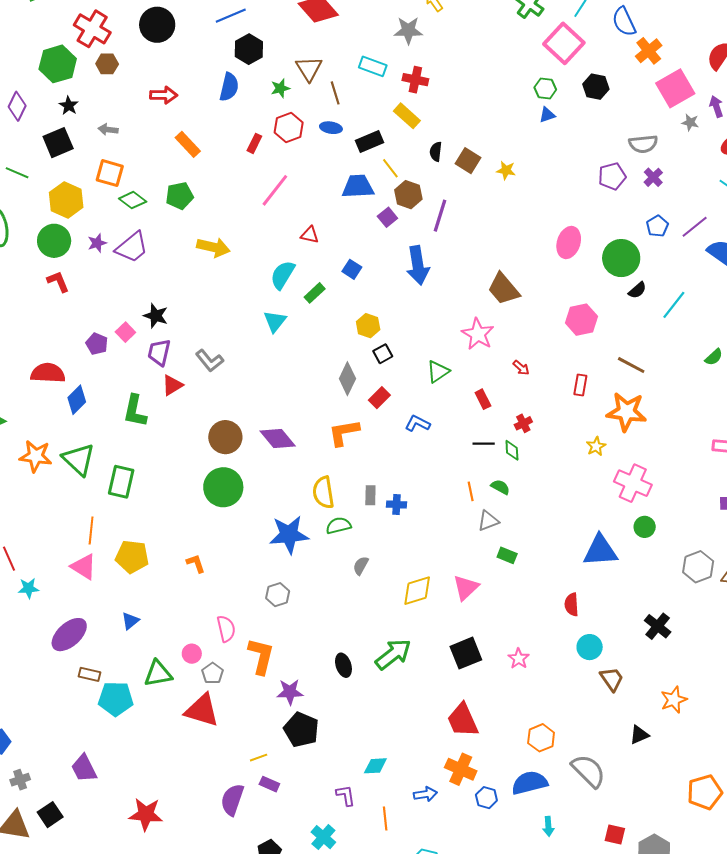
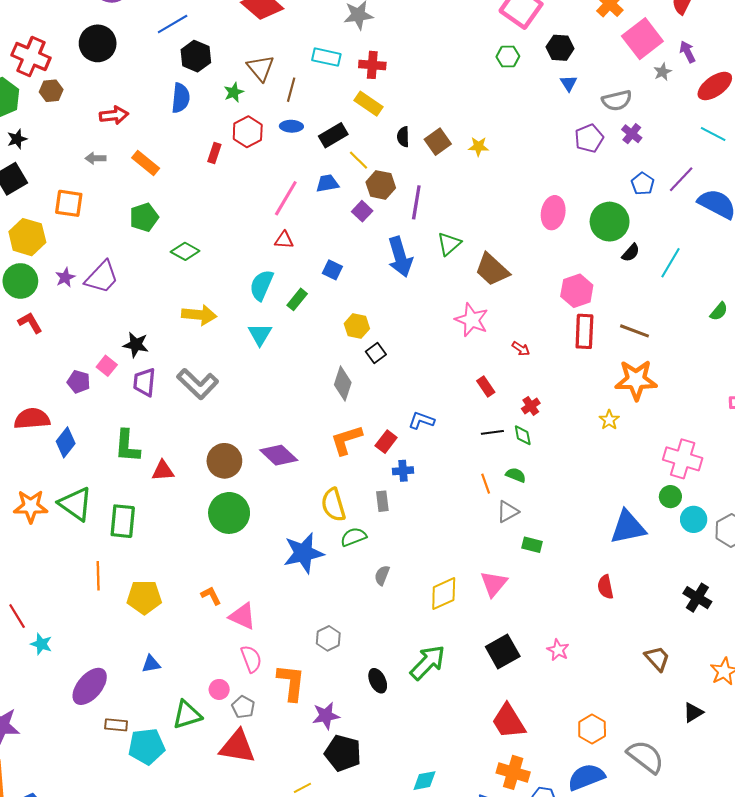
brown line: (335, 93) -> (291, 90), turned 40
black star: (69, 106) -> (17, 139), turned 30
blue triangle: (547, 115) -> (569, 83), moved, turned -36
gray star: (690, 122) -> (663, 72), turned -30
gray arrow: (108, 130) -> (95, 158), moved
brown square: (468, 161) -> (438, 142), turned 30
blue trapezoid: (358, 186) -> (327, 183), size x0.7
pink line: (275, 190) -> (286, 198), moved
green diamond: (133, 200) -> (185, 251), moved
yellow arrow: (213, 247) -> (199, 315), moved
gray L-shape: (210, 361) -> (198, 384), size x1.4
green triangle: (438, 372) -> (449, 244), moved
red triangle: (172, 385) -> (163, 471), moved, turned 35
red rectangle: (580, 385) -> (584, 331), moved, size x1.5
red rectangle: (379, 398) -> (386, 442), moved
pink cross: (633, 483) -> (683, 459), moved
blue cross: (396, 504) -> (403, 471), moved
pink triangle: (84, 567) -> (242, 616), moved
cyan star: (29, 588) -> (41, 644), turned 30
gray hexagon: (278, 595) -> (328, 638), moved
blue triangle: (130, 621) -> (151, 664), turned 36
cyan circle: (590, 647) -> (694, 519), moved

